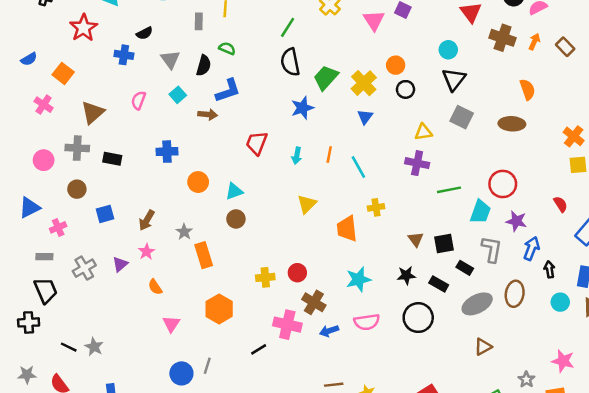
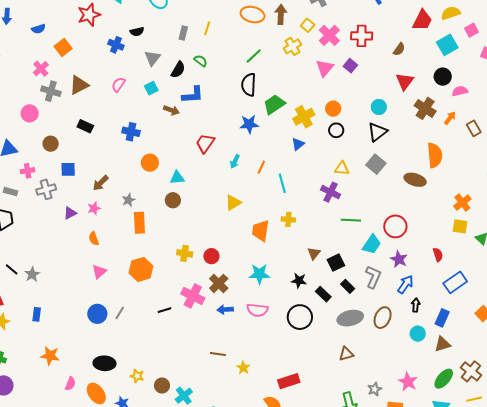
orange semicircle: (527, 89) -> (435, 155), size x1.4
gray cross: (77, 148) -> (51, 91), moved
black square: (444, 243) -> (336, 263), turned -30
gray cross: (84, 268) -> (46, 189), moved

